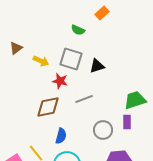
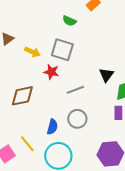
black triangle: (97, 66) -> (106, 75), moved, turned -35
brown diamond: (48, 107) -> (22, 96), moved
gray circle: (103, 130) -> (77, 119), moved

